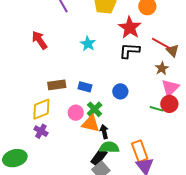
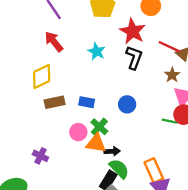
red arrow: (39, 40) -> (54, 42), moved
cyan star: (88, 44) -> (97, 51), moved
black L-shape: (129, 51) -> (134, 58), turned 110
yellow diamond: (41, 109) -> (42, 77), moved
black arrow: (104, 132) -> (112, 151), turned 104
green semicircle: (109, 147) -> (119, 169), turned 48

